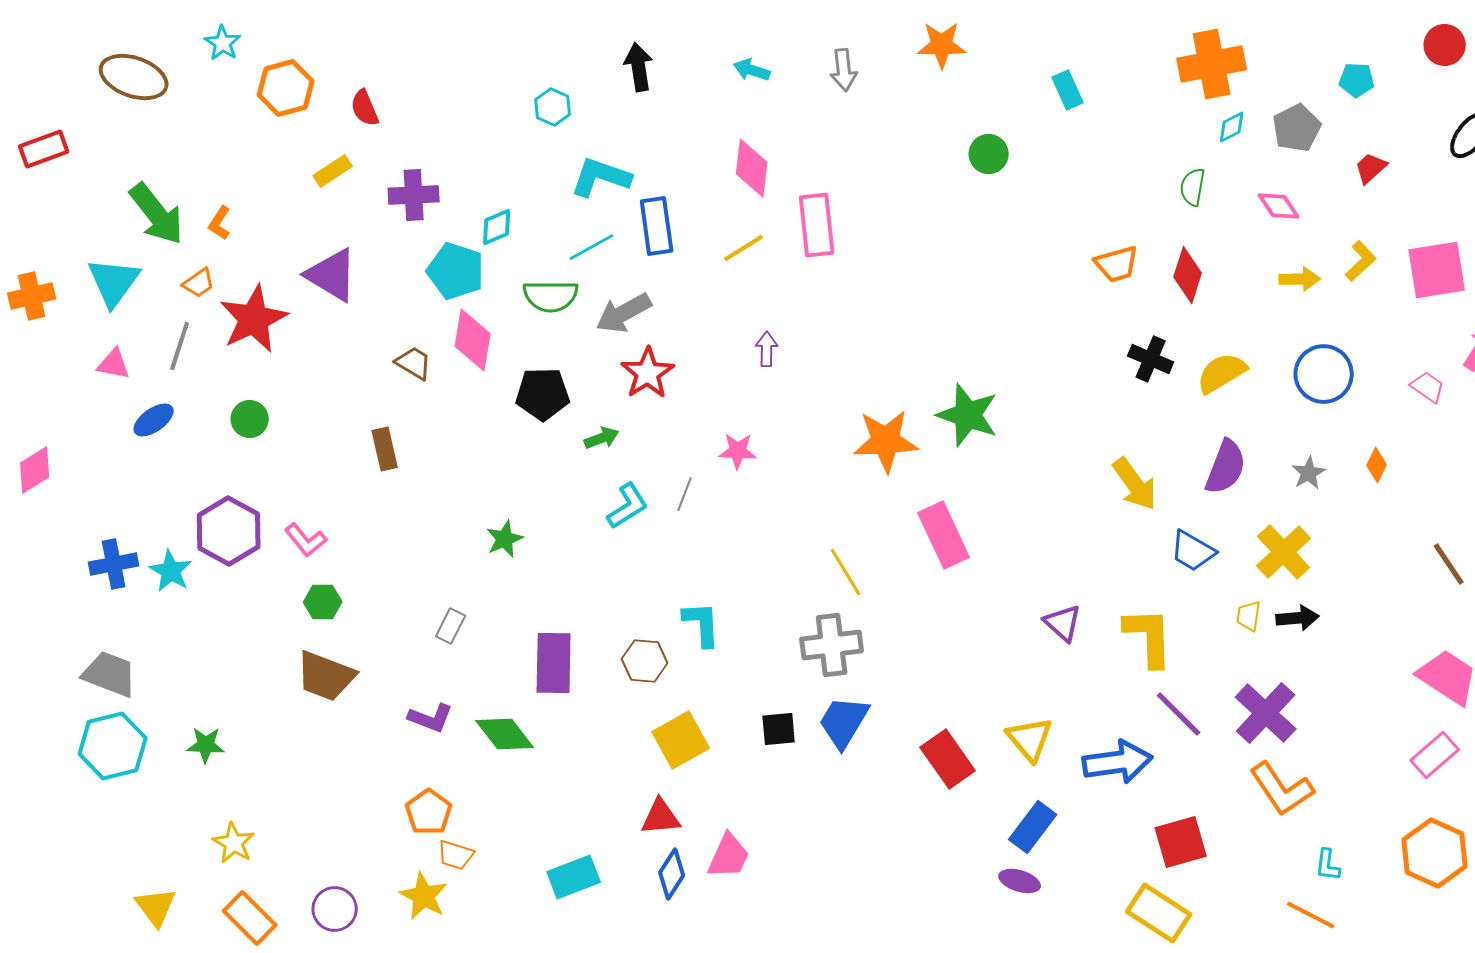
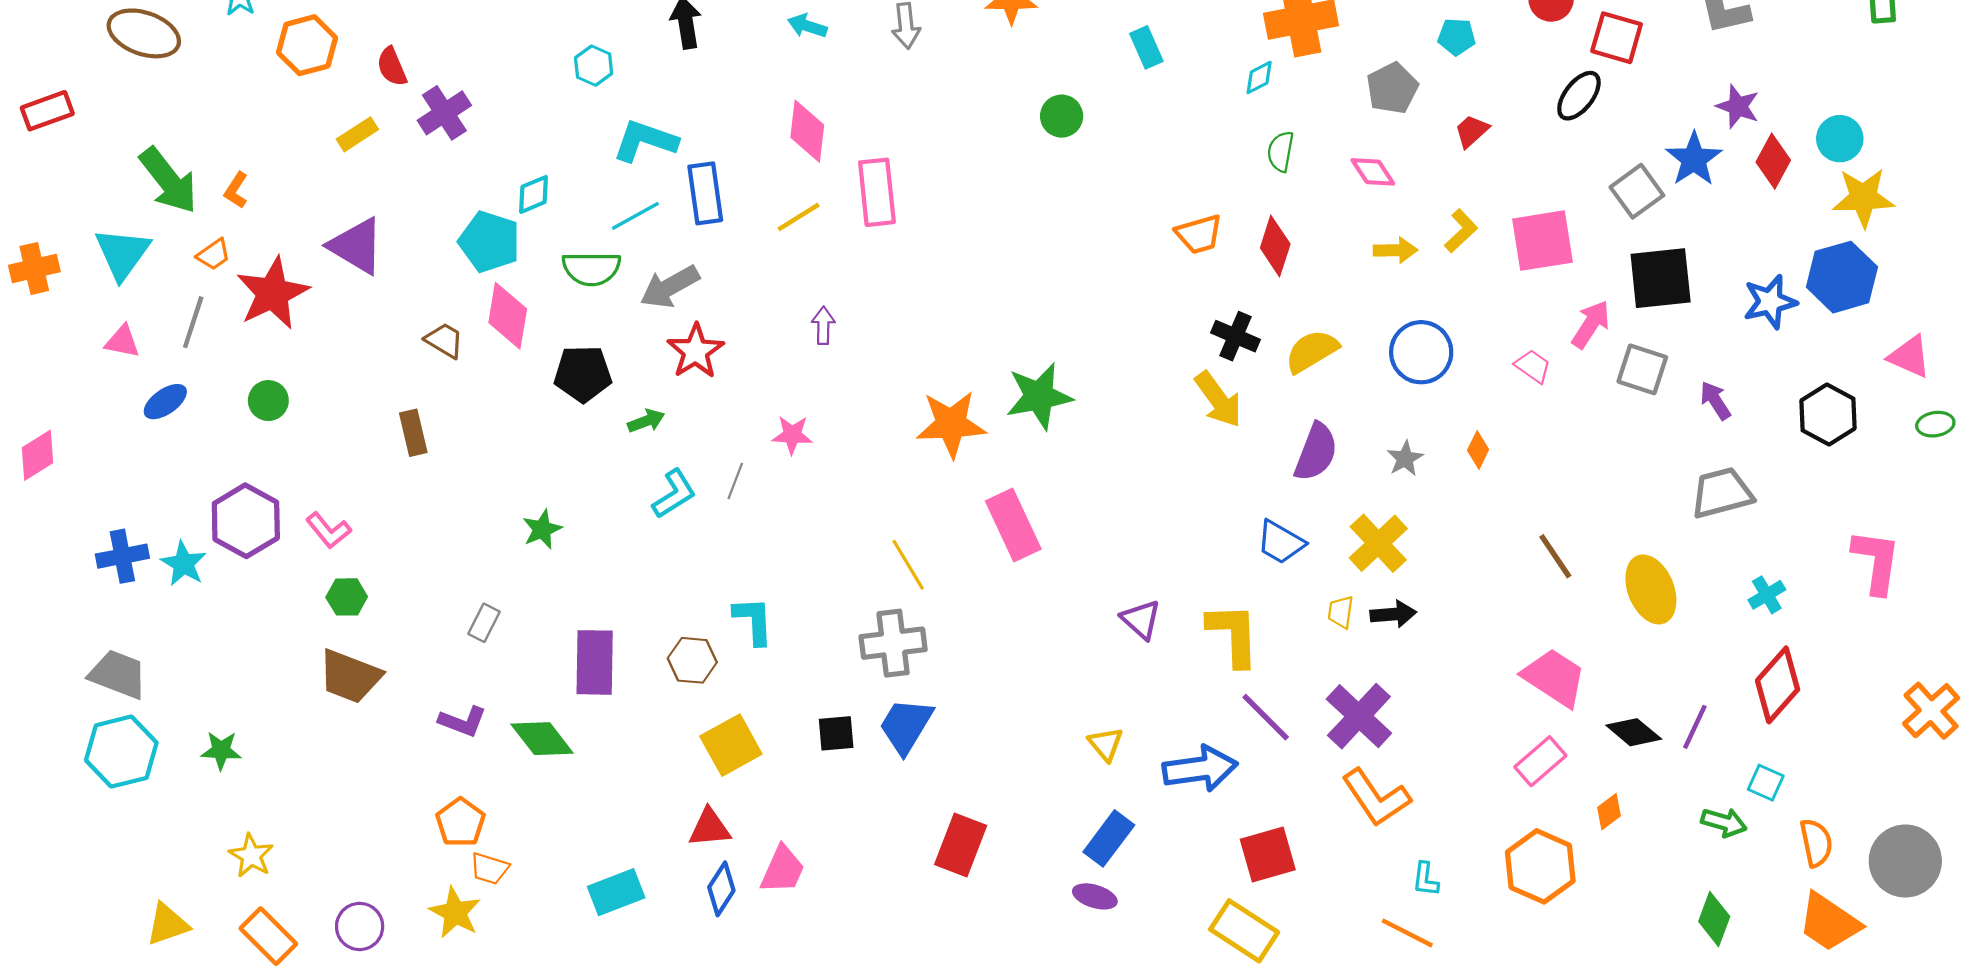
cyan diamond: (1232, 127) -> (1259, 77), moved
purple cross: (414, 195) -> (444, 113), moved, turned -30
green star: (968, 415) -> (1039, 396), turned -30
yellow arrow: (1135, 484) -> (1218, 399), moved
yellow triangle: (1030, 739) -> (1106, 744), size x0.7
red rectangle: (948, 759) -> (961, 845), moved, turned 56
yellow triangle: (156, 907) -> (167, 924), turned 48

